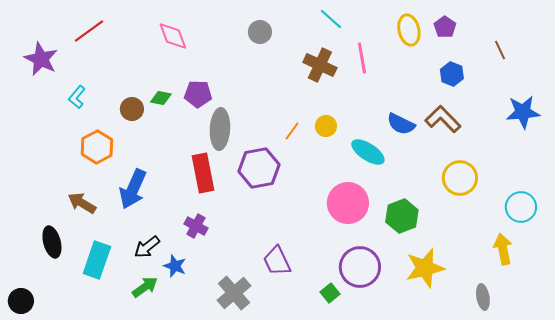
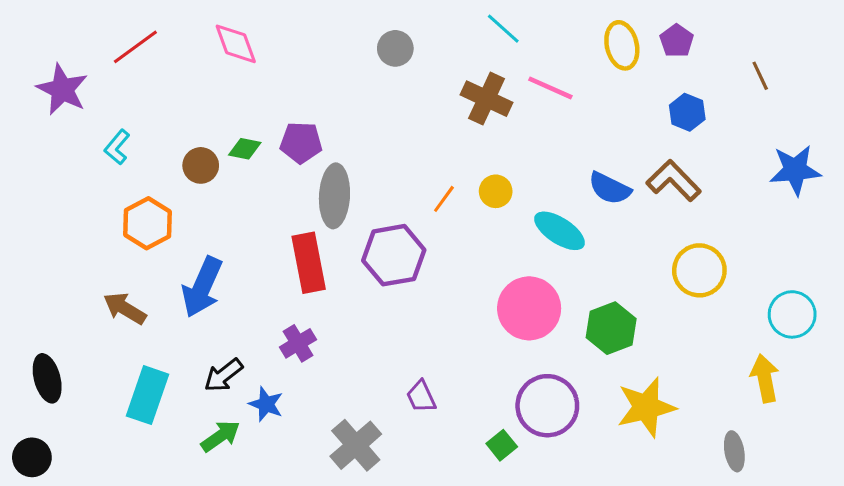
pink diamond: (173, 36) -> (236, 44), moved
pink line: (362, 58) -> (550, 88), turned -56
purple cross: (196, 226) -> (298, 343), turned 30
black ellipse: (52, 242) -> (47, 378), moved
purple trapezoid: (277, 261) -> (421, 397), size x0.7

